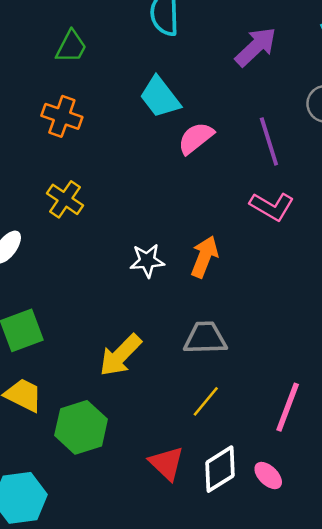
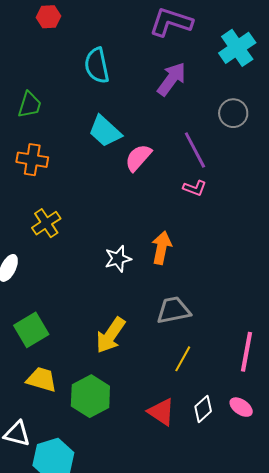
yellow cross: (65, 199) -> (46, 223), turned 32
pink L-shape: (272, 206) -> (195, 188), moved, size x0.7
white diamond: (220, 469) -> (203, 409), size x0.7

